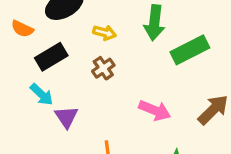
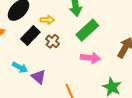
green rectangle: (190, 50) -> (87, 30), moved
black rectangle: (51, 57) -> (30, 36), moved

